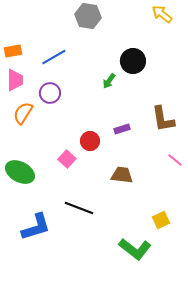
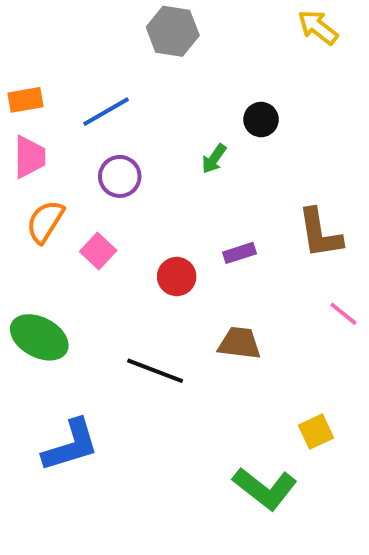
black circle: (133, 61) -> (261, 120), size x0.7
purple circle: (50, 93) -> (120, 176), moved
pink square: (67, 159) -> (98, 251), moved
black line: (79, 208) -> (155, 371), moved

